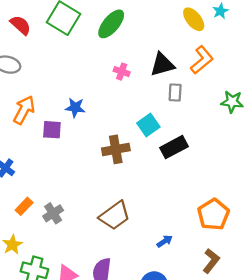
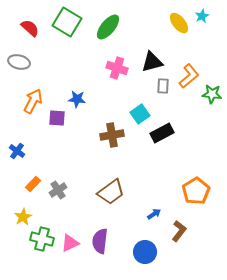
orange L-shape: (202, 60) -> (189, 76), moved
pink cross: (122, 72) -> (117, 68), size x1.5
brown L-shape: (211, 261) -> (179, 231), moved

